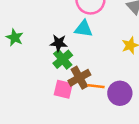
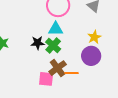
green cross: (63, 59) -> (53, 45), moved
purple circle: (120, 93) -> (91, 56), moved

